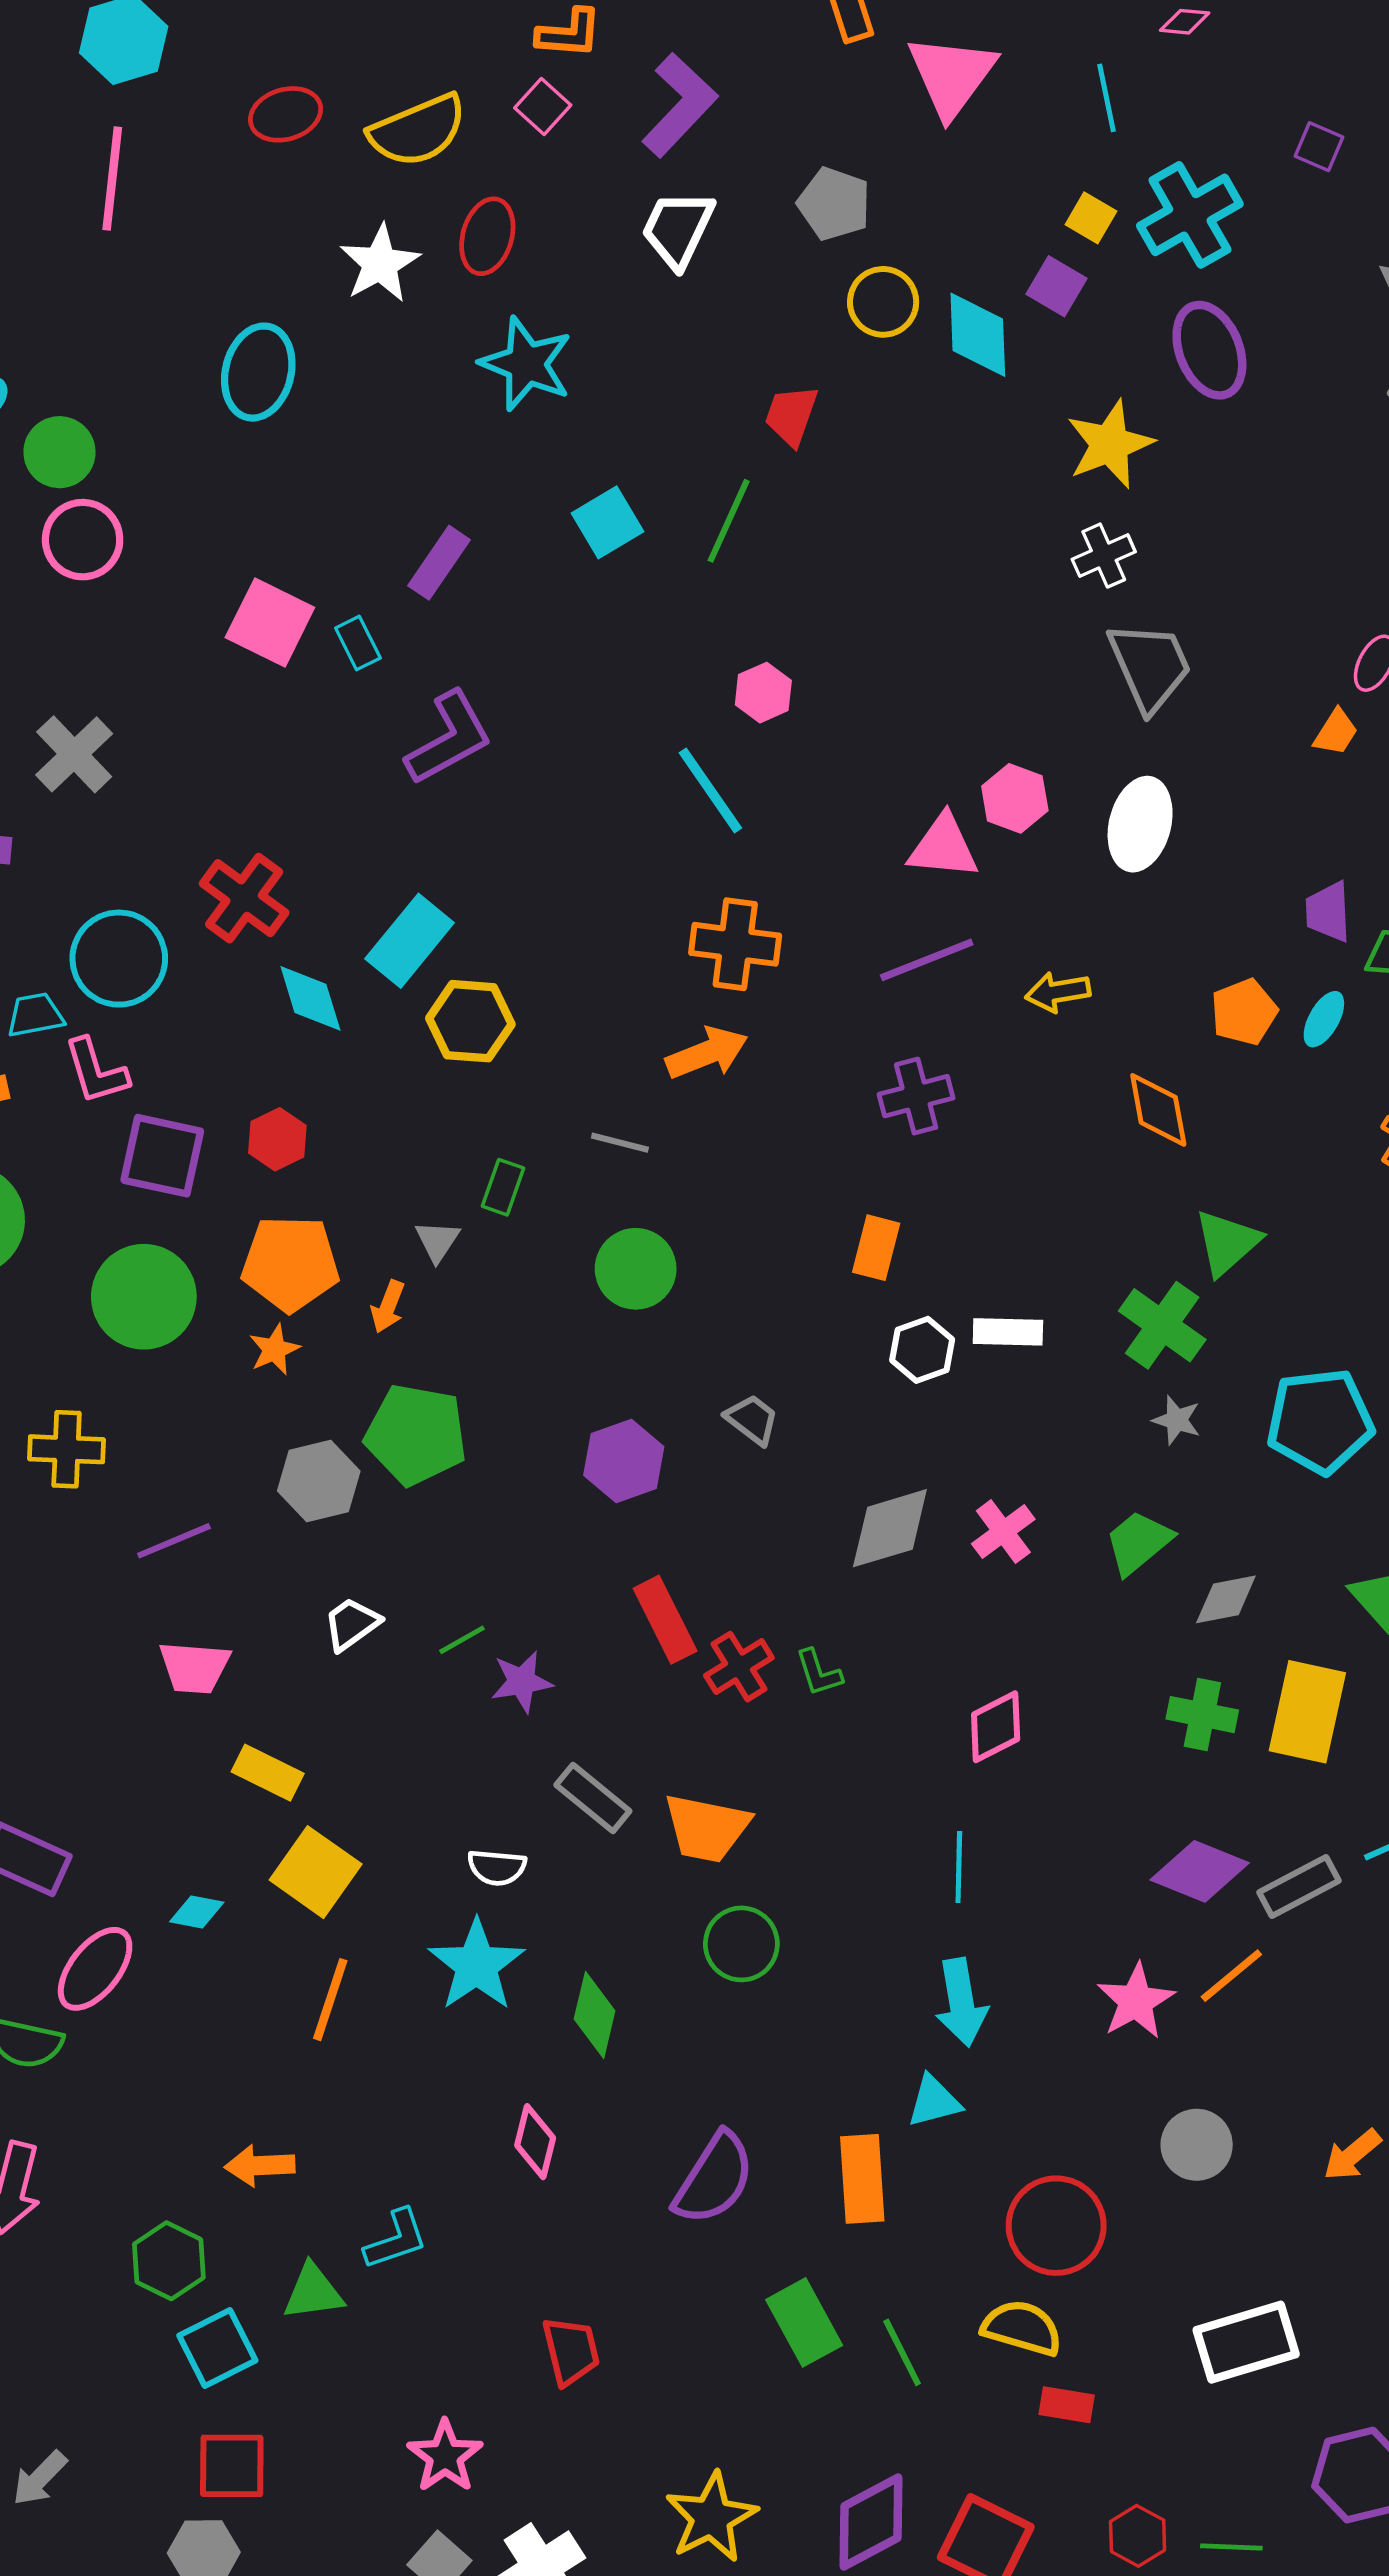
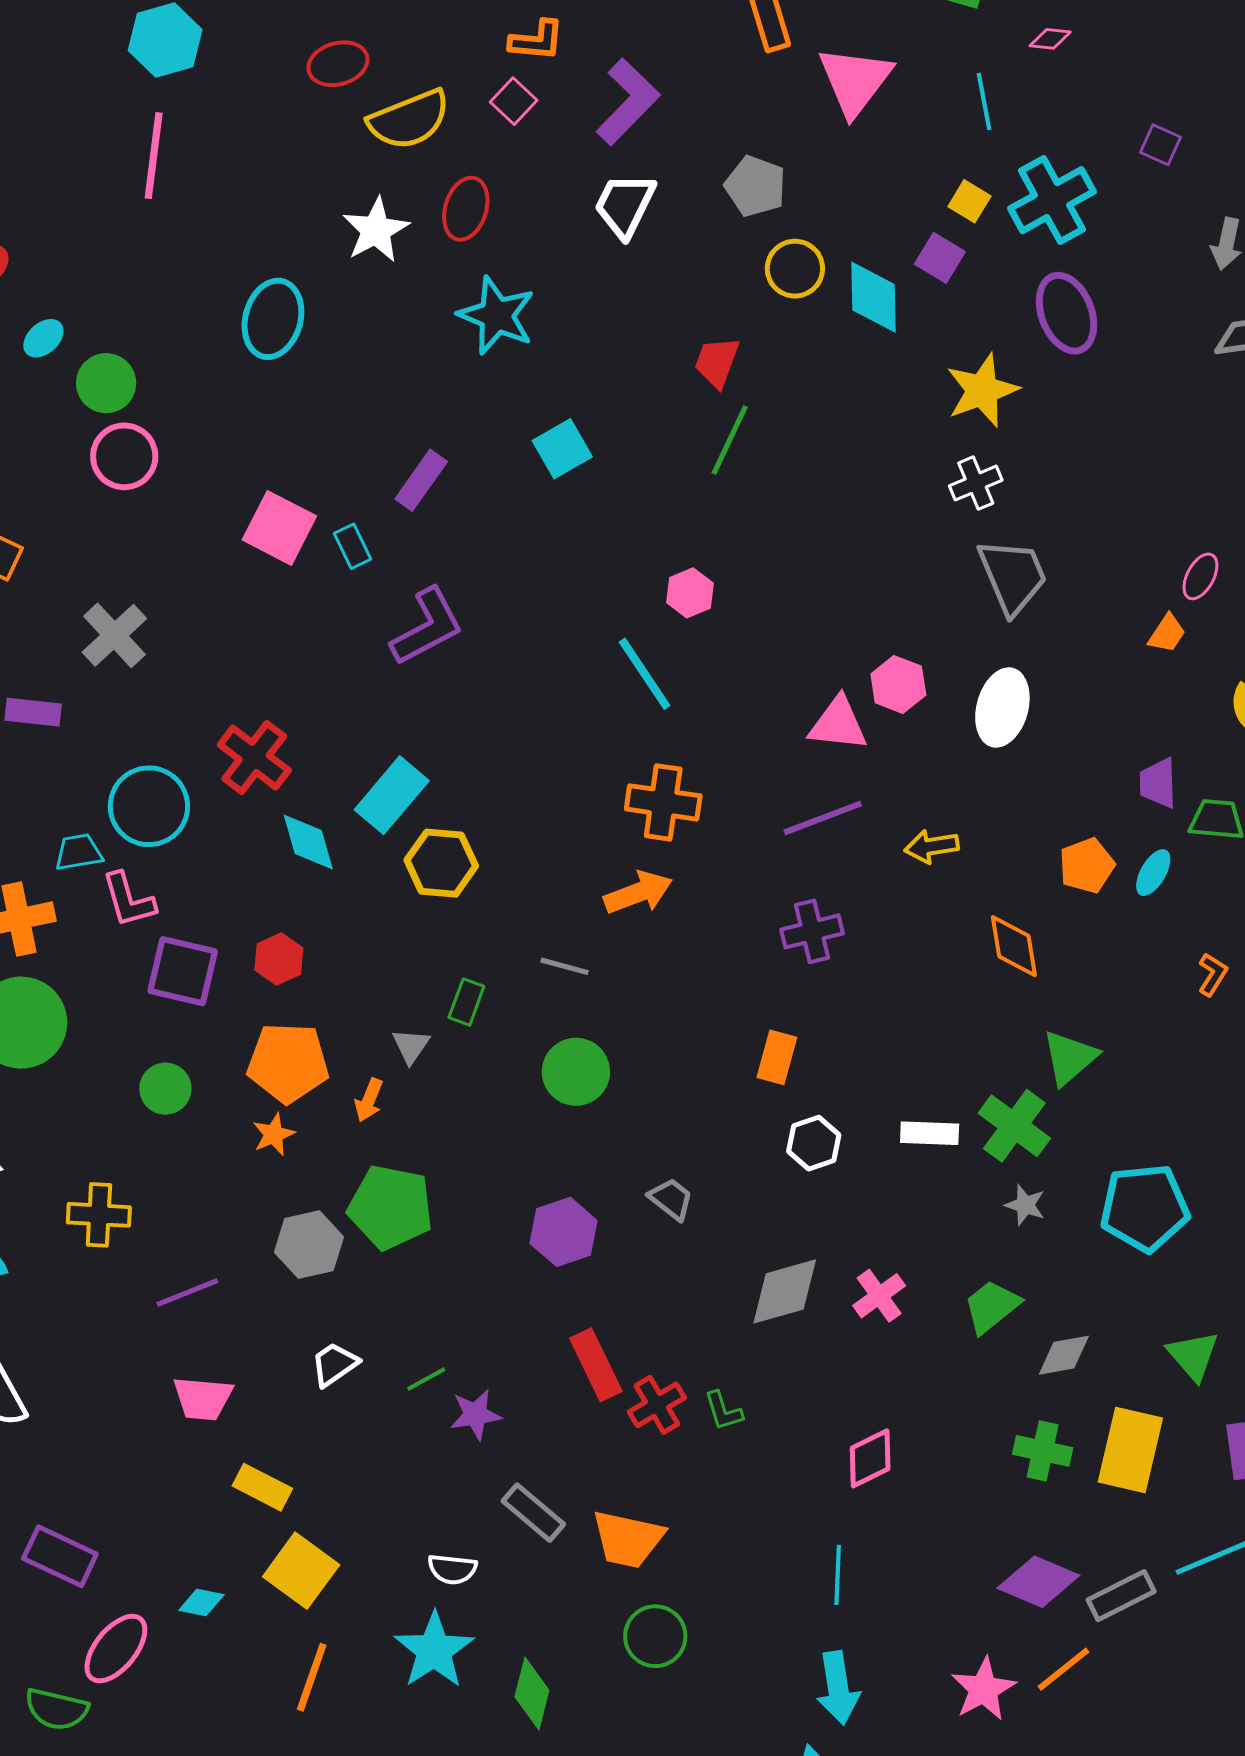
red ellipse: (286, 114) -> (338, 64), moved
green line: (729, 521) -> (730, 440), moved
green circle: (144, 1297) -> (165, 1089), size x0.6
white rectangle: (1008, 1332) -> (930, 1133), moved

